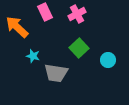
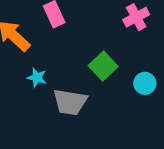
pink cross: (77, 14) -> (136, 17), moved

